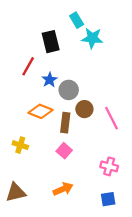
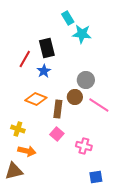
black rectangle: (51, 42) -> (47, 48), moved
gray circle: (69, 90) -> (86, 80), moved
pink line: (111, 118) -> (99, 105), turned -30
pink cross: (109, 166) -> (84, 146), moved
orange arrow: (63, 189) -> (27, 151), moved, turned 36

